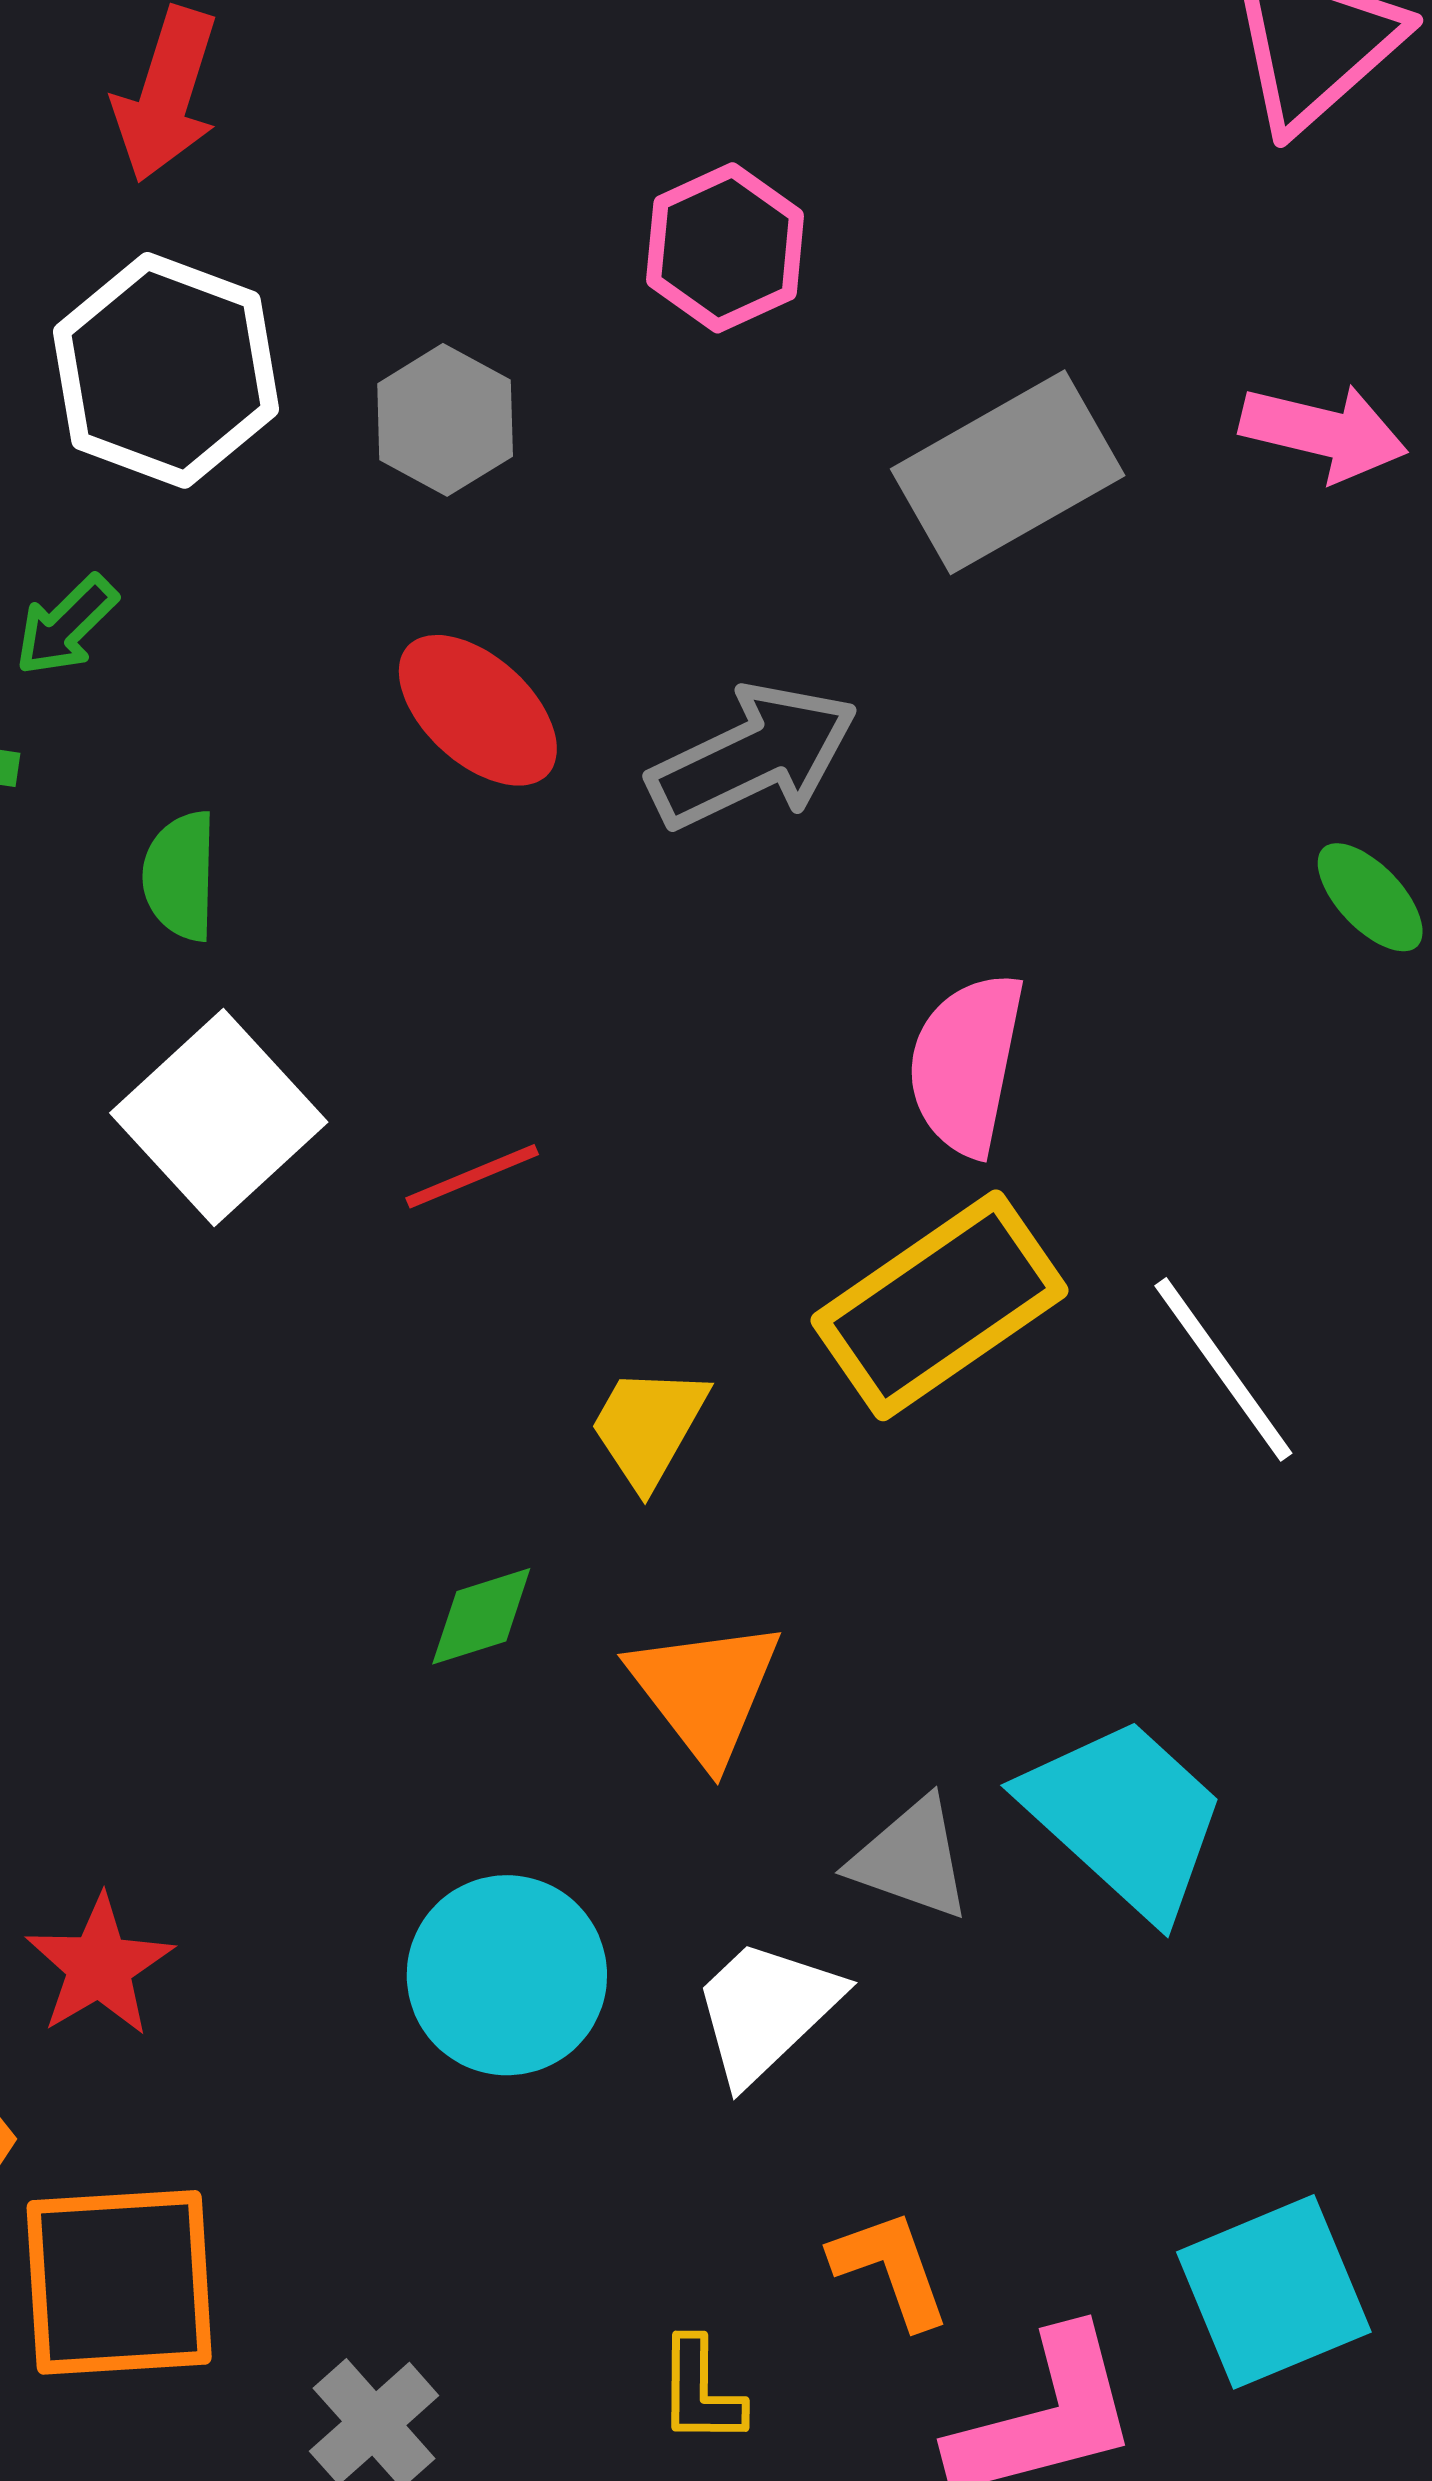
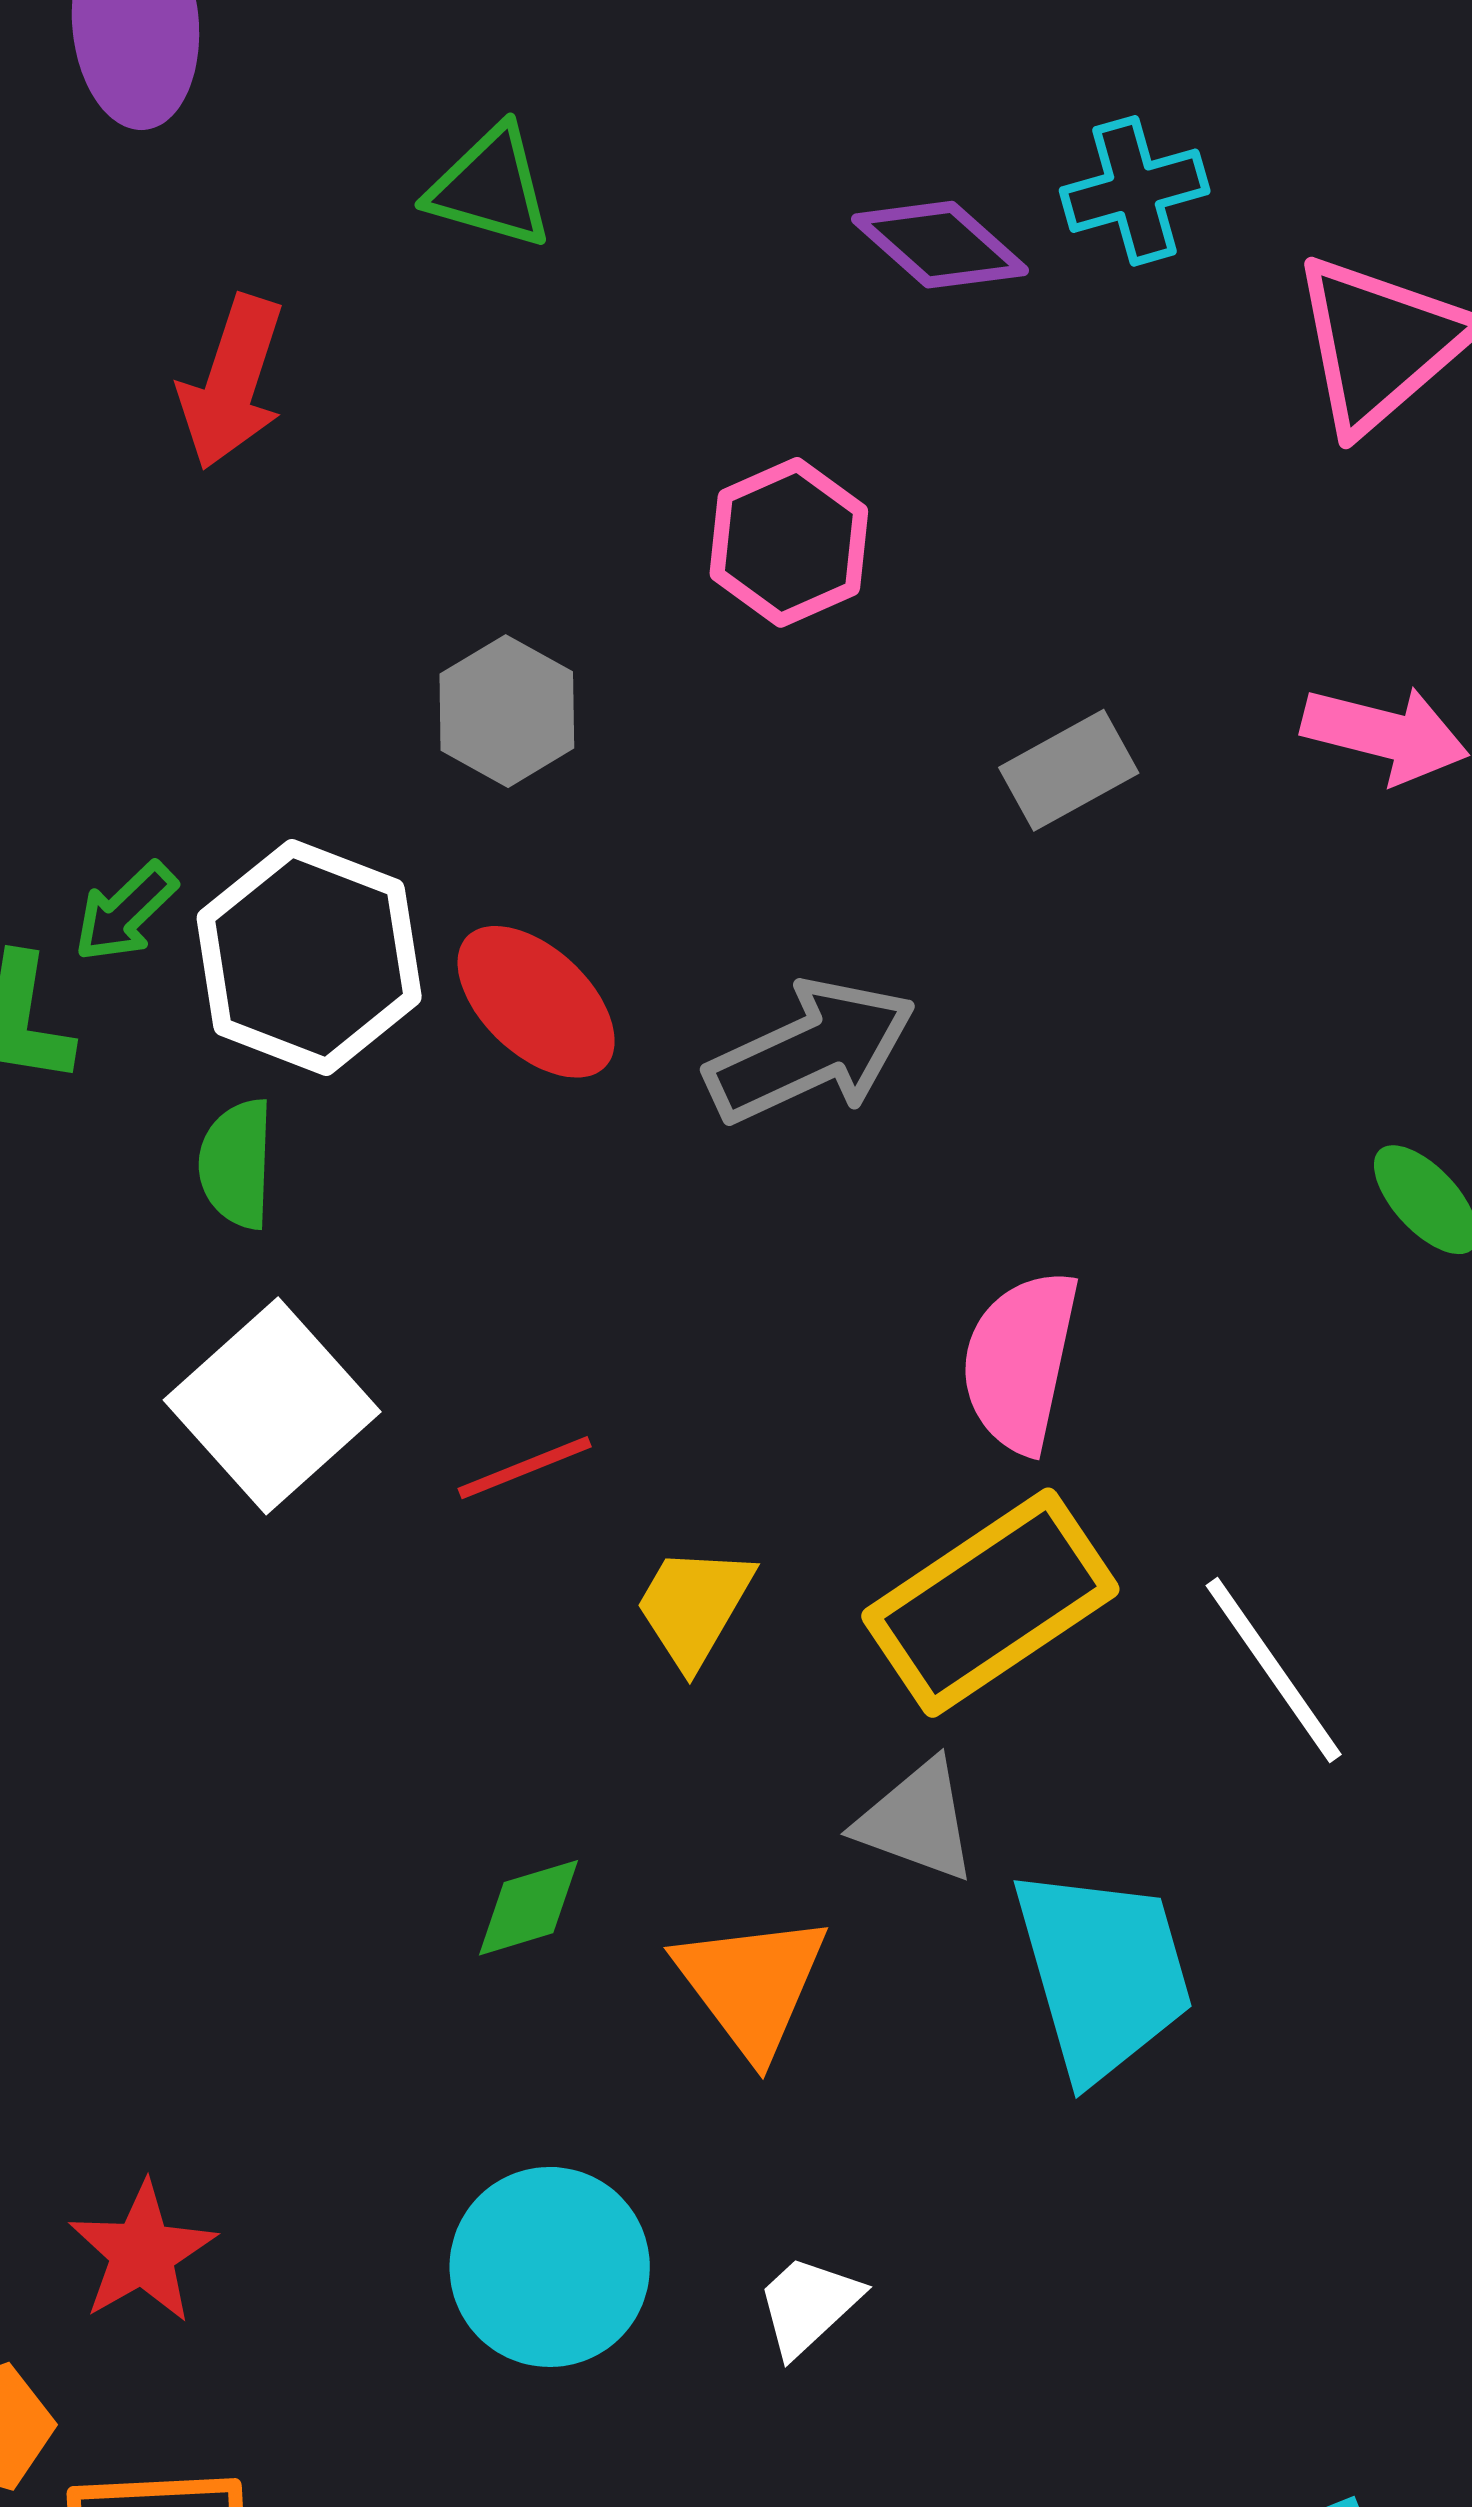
white hexagon: (166, 370) -> (309, 957), moved
gray rectangle: (1008, 472) -> (1069, 770), size x0.6
yellow trapezoid: (648, 1426) -> (694, 1606), moved
cyan trapezoid: (1125, 1817) -> (1103, 1973), moved, turned 31
gray triangle: (911, 1859) -> (917, 1821), moved
white trapezoid: (766, 2010) -> (808, 2305), size x0.7

